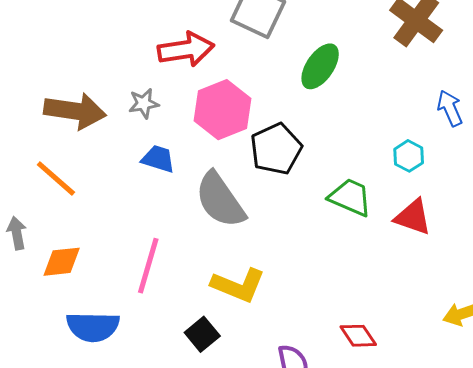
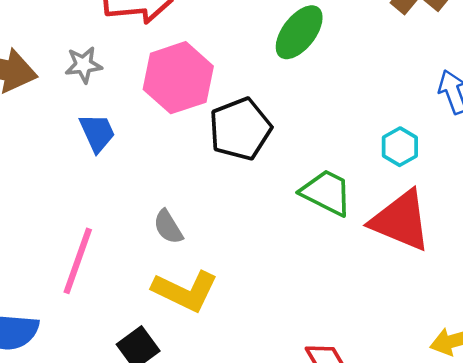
blue trapezoid: (158, 159) -> (97, 133), turned 45
gray semicircle: (220, 200) -> (168, 227), moved, size x0.5
red triangle: (413, 217) -> (401, 221), size x1.4

